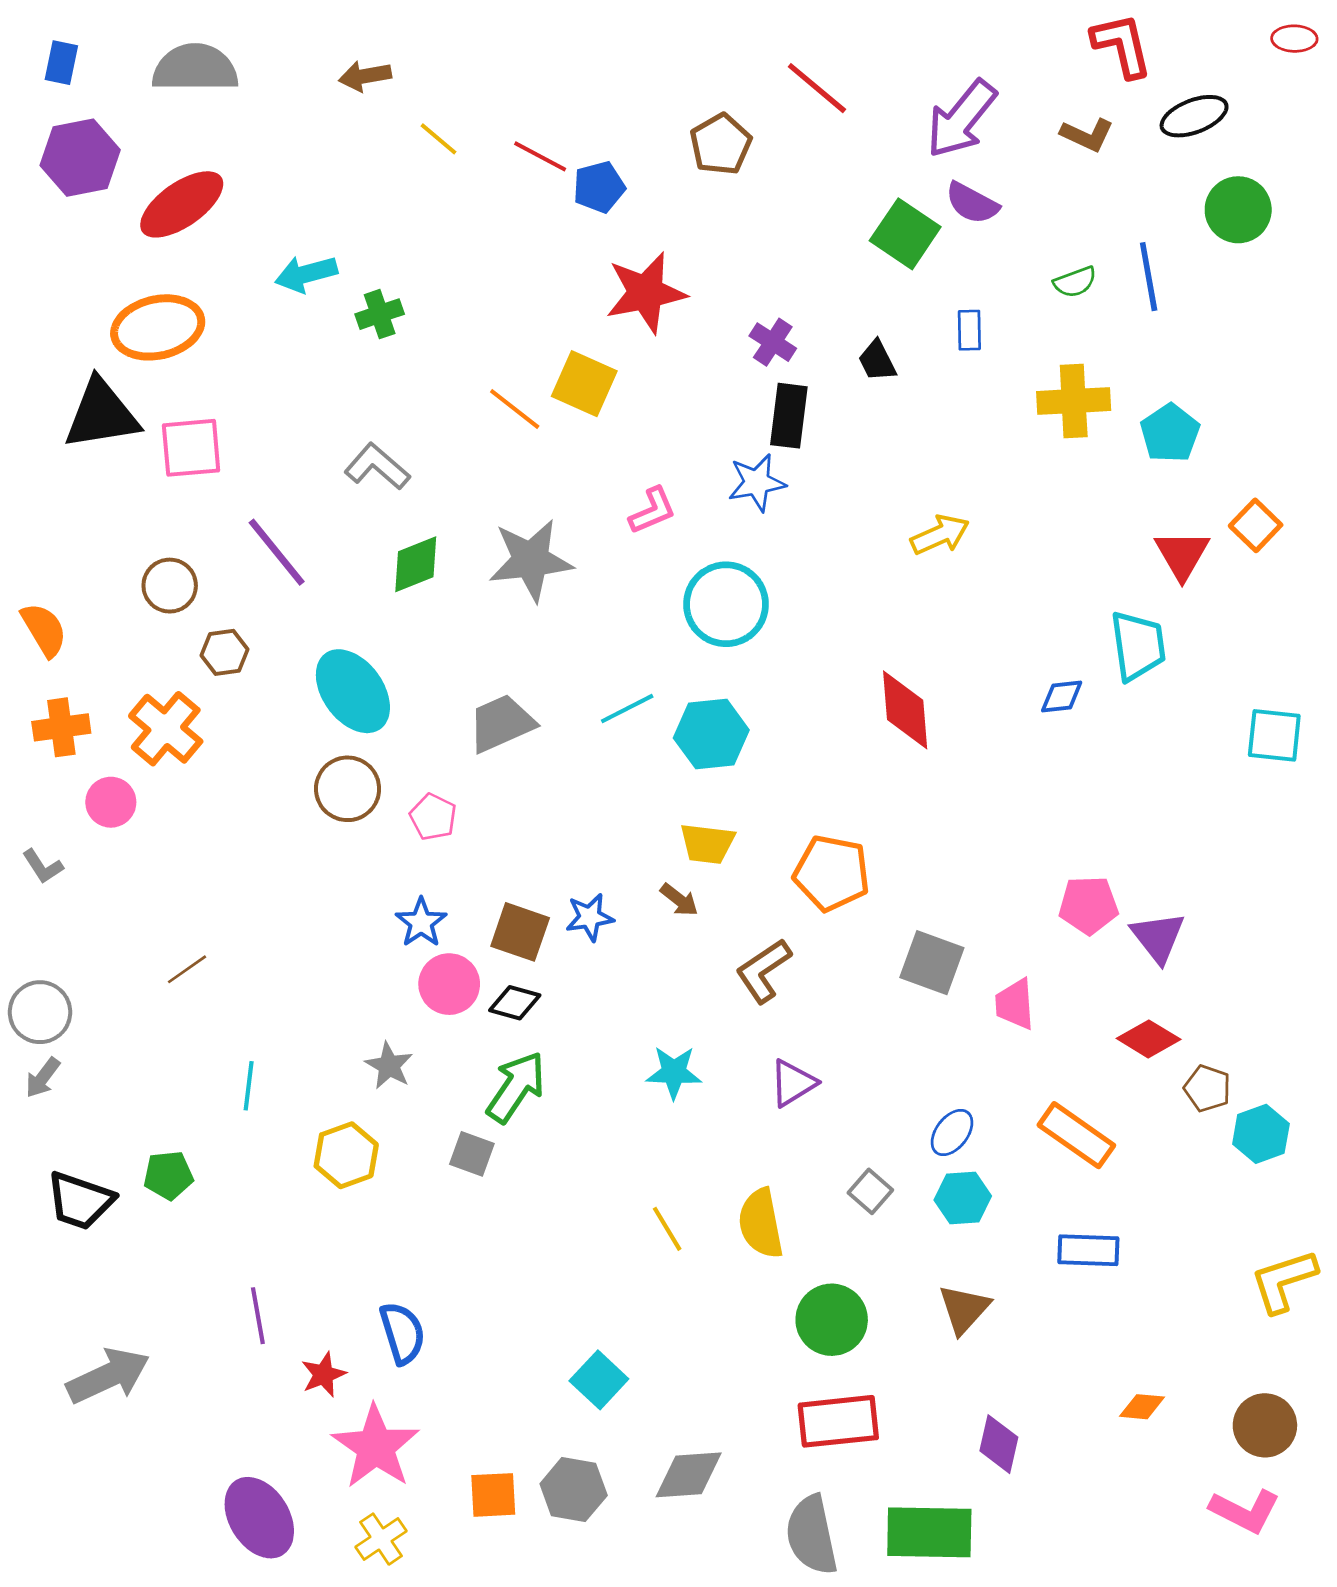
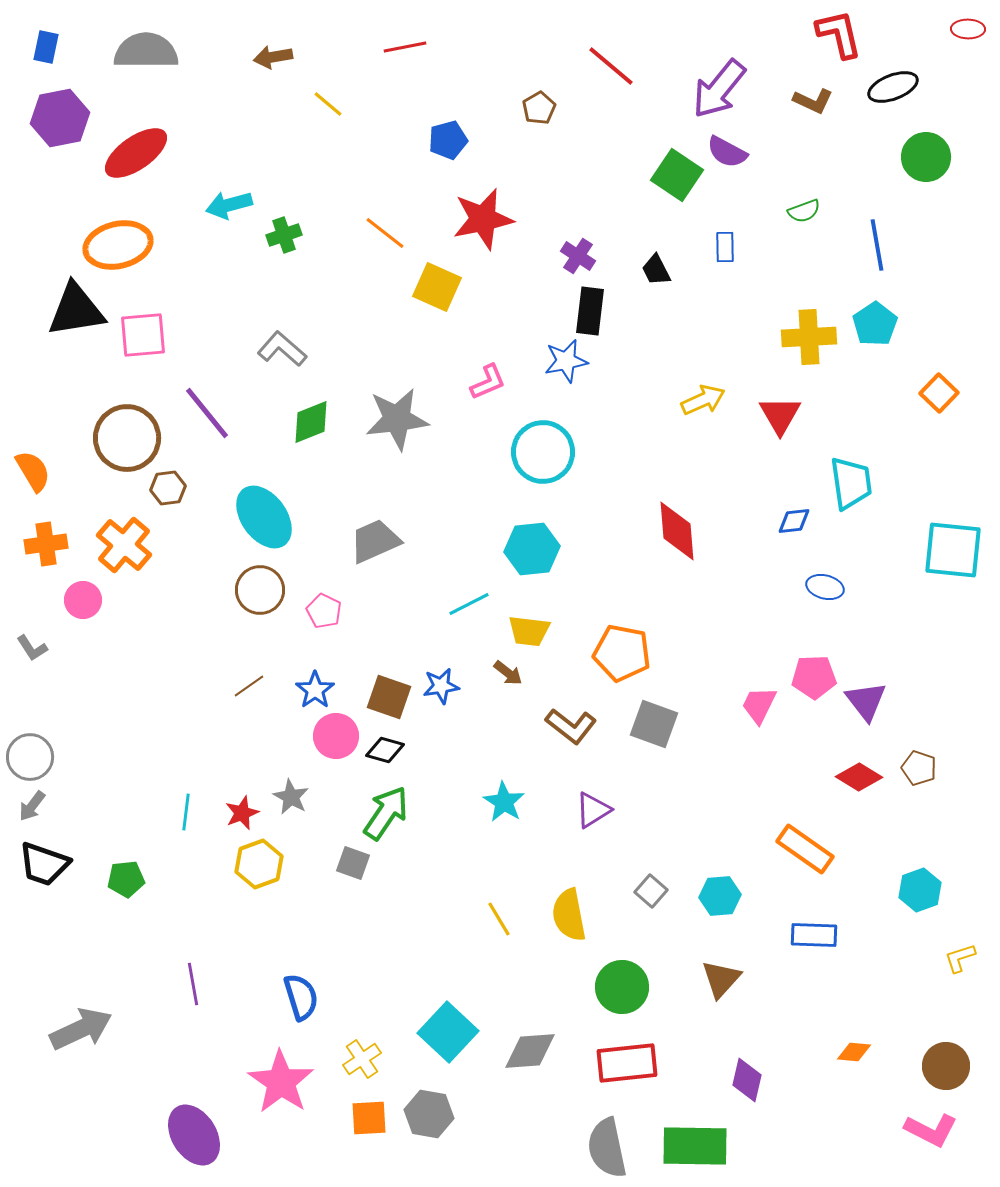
brown pentagon: (721, 144) -> (539, 108), size x0.7
red line: (540, 156) -> (405, 47), moved, turned -39
blue line: (1149, 277) -> (877, 245), moved
yellow cross: (1074, 401) -> (809, 337), moved
orange line: (515, 409) -> (385, 233), moved
red triangle: (1182, 555) -> (780, 415), moved
brown circle: (170, 586) -> (127, 438), size x1.6
cyan line: (627, 709) -> (469, 604), moved
cyan square: (1274, 735) -> (953, 550), size x1.4
gray square: (932, 963) -> (654, 724), moved
brown line: (187, 969) -> (249, 686), moved
brown L-shape: (763, 971) -> (571, 726), turned -108
pink trapezoid: (1015, 1004) -> (759, 705), moved, turned 30
cyan star: (674, 1072) -> (504, 802), turned 30
brown pentagon: (1207, 1088) -> (919, 768), moved
blue ellipse: (952, 1133) -> (825, 587), moved, turned 66
cyan hexagon: (1261, 1134) -> (920, 890), moved
black trapezoid: (80, 1201) -> (44, 864), moved
yellow L-shape: (1284, 1281) -> (960, 958), size x0.6
red star: (323, 1375) -> (242, 813), moved
cyan square: (599, 1380) -> (448, 1032), size x1.4
gray diamond: (689, 1475) -> (530, 1051), moved
yellow cross: (381, 1539) -> (362, 1059), moved

